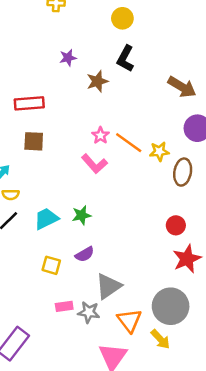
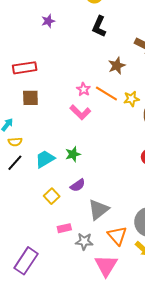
purple star: (68, 58) -> (48, 21), moved
brown star: (97, 81) -> (117, 66), moved
yellow square: (51, 265) -> (52, 196), turned 35
gray star: (89, 312) -> (84, 241), moved

